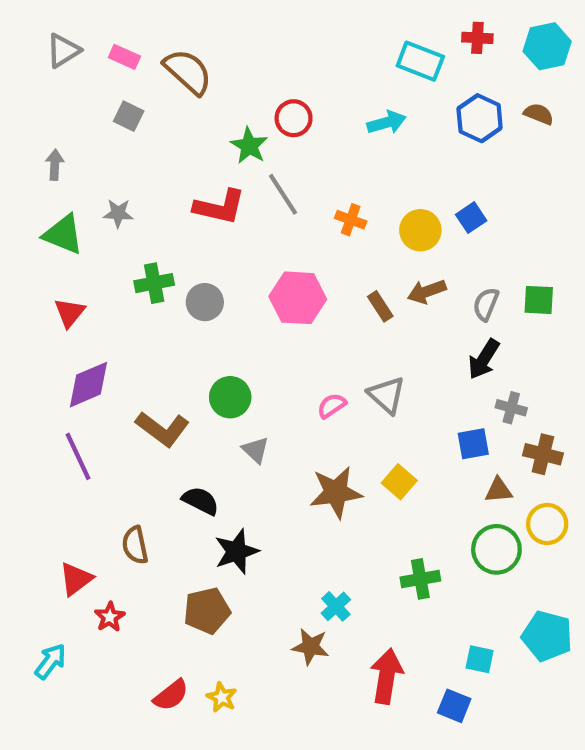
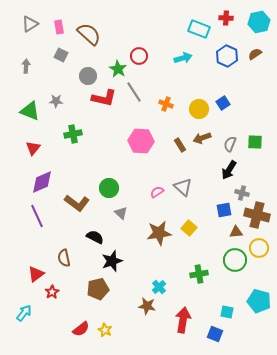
pink rectangle: (124, 57) -> (59, 27), turned 56
brown semicircle: (539, 114) -> (255, 54), turned -56
gray arrow: (55, 165) -> (26, 66), moved
gray circle: (205, 302) -> (88, 76), moved
brown cross: (543, 454) -> (257, 215), size x1.4

